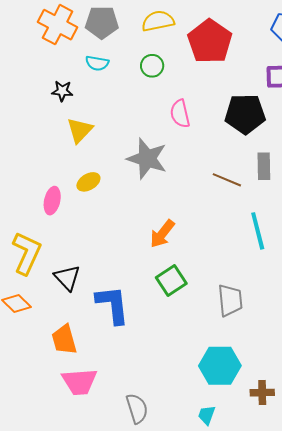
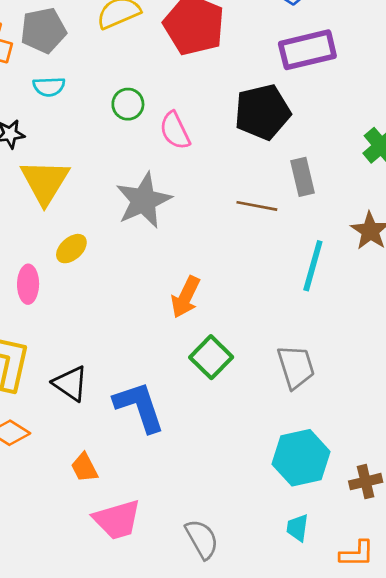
green circle: (152, 66) -> (128, 104), moved
yellow triangle: (80, 130) -> (45, 182), size x1.4
gray star: (147, 159) -> (144, 200), turned -30
cyan line: (258, 231) -> (313, 266), turned 42
orange trapezoid: (64, 340) -> (84, 468), size x0.7

